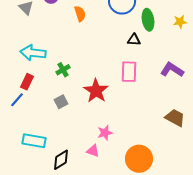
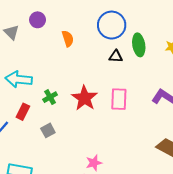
black triangle: (134, 40) -> (116, 56), moved
red rectangle: (27, 82) -> (23, 112), moved
red star: (96, 91) -> (84, 98), moved

